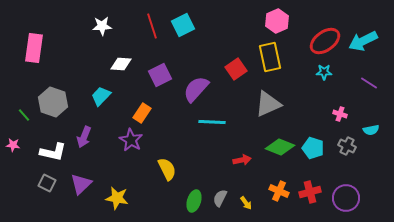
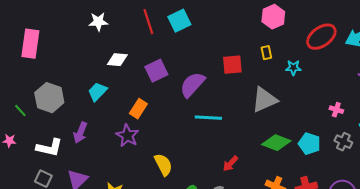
yellow rectangle: (270, 57) -> (266, 53), size x0.5
red square: (236, 69) -> (232, 65), turned 30
cyan star: (324, 72) -> (293, 68), moved
red arrow: (242, 160) -> (230, 164), moved, turned 144

